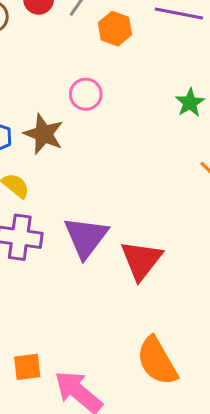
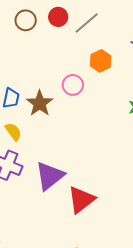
orange hexagon: (115, 29) -> (101, 61), moved

